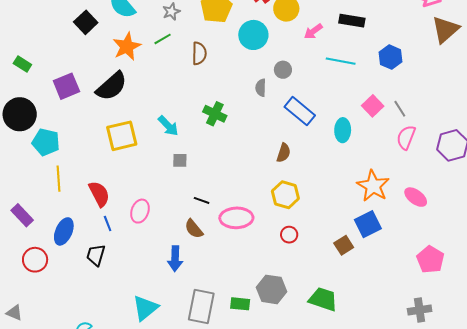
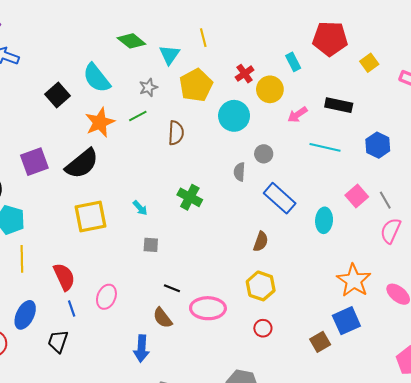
cyan arrow: (168, 126) -> (140, 208), size x0.7

